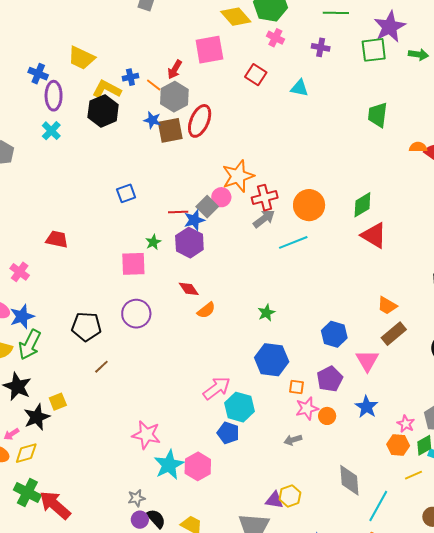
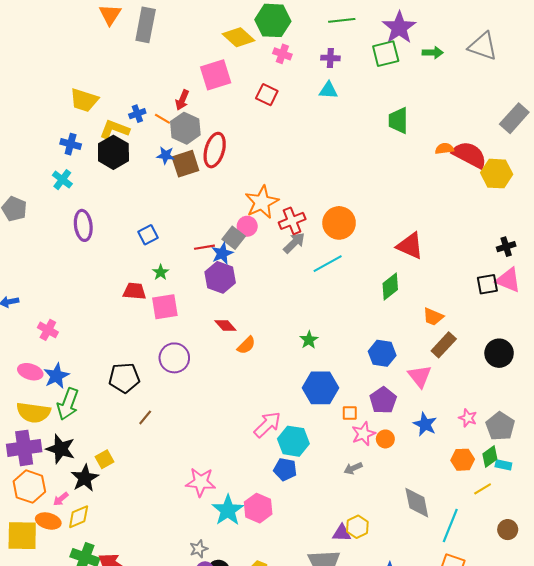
blue cross: (38, 74) -> (71, 144), moved
cyan triangle: (299, 88) -> (328, 90), moved
purple ellipse: (54, 96) -> (83, 225), moved
green diamond: (362, 205) -> (390, 287), moved
red trapezoid: (57, 239) -> (135, 291), moved
green star: (153, 242) -> (161, 272), moved
pink star: (406, 424) -> (468, 418), moved

